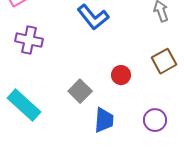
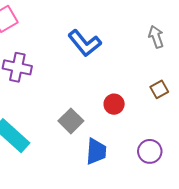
brown square: (164, 61) -> (159, 89), size x0.7

